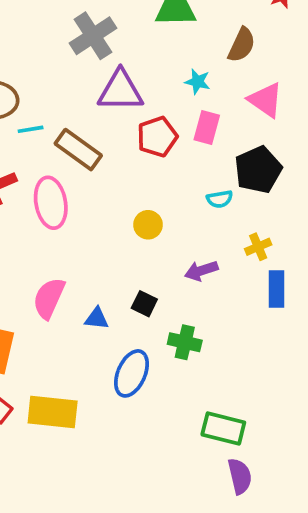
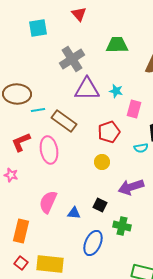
cyan star: (198, 82) -> (116, 91), moved
red pentagon: (157, 137) -> (109, 132), moved
purple arrow: (201, 271) -> (131, 187), size x1.4

